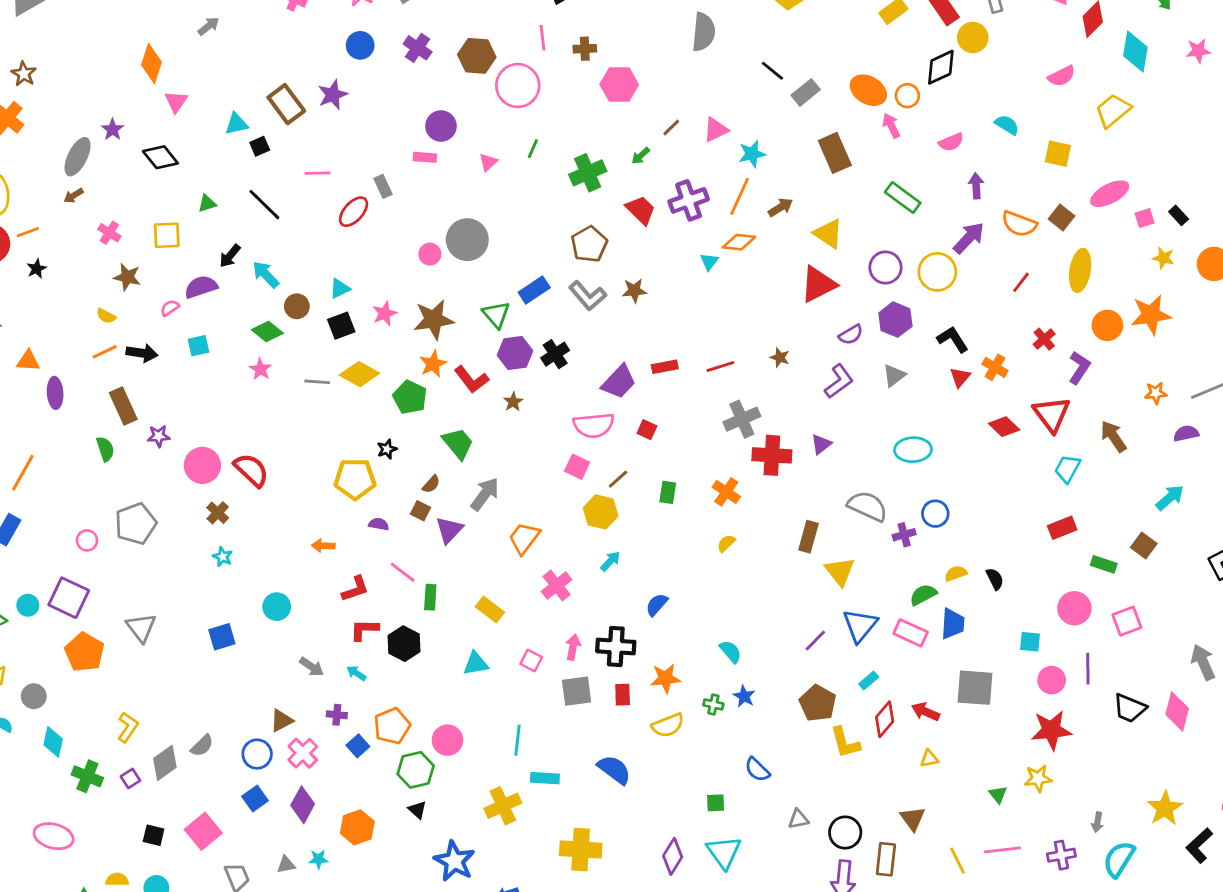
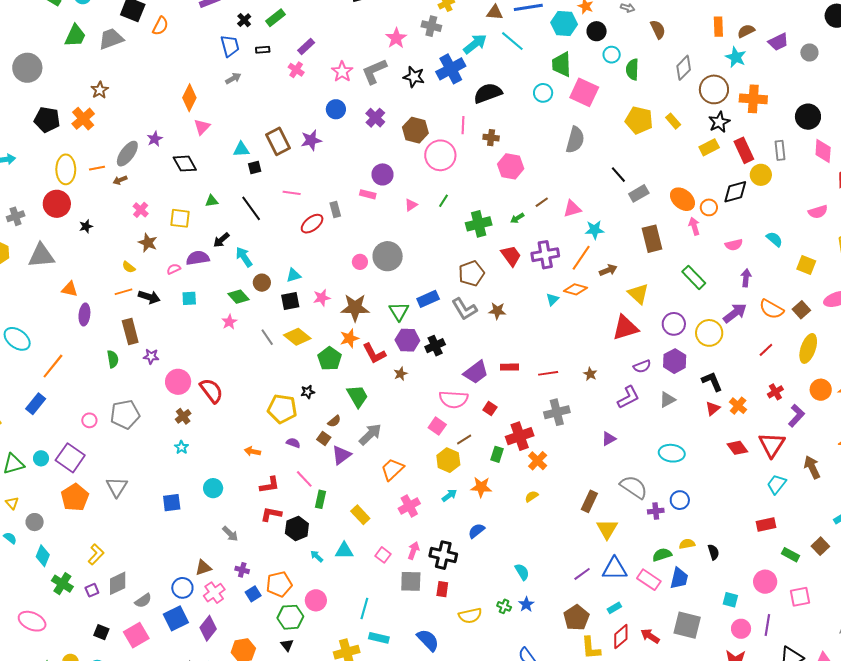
orange line: (28, 232) -> (97, 168), moved
gray line: (317, 382) -> (267, 337), turned 42
red cross: (772, 455) -> (520, 436), moved, turned -32
blue triangle: (860, 625) -> (615, 569), turned 40
cyan arrow: (356, 673) -> (317, 556), moved
orange star: (666, 678) -> (481, 487), moved
gray semicircle: (202, 746) -> (143, 601), moved
blue square: (255, 799) -> (176, 618), size x1.4

